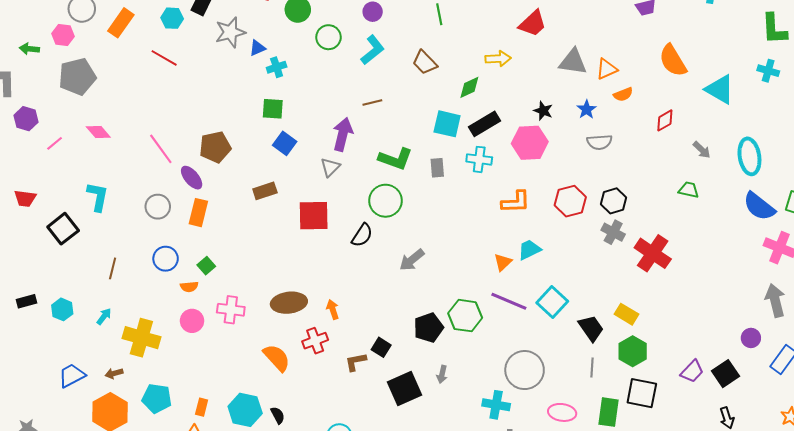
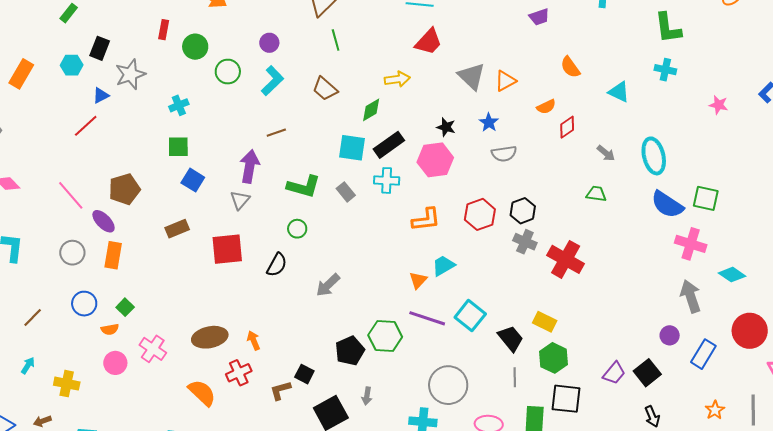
blue triangle: (257, 48) -> (101, 96), moved
red line: (164, 58) -> (86, 126), moved, turned -68
orange semicircle: (673, 61) -> (570, 67), size x0.7
gray triangle: (573, 62) -> (472, 76), turned 40
cyan triangle: (720, 89) -> (619, 92), size x0.7
orange semicircle: (623, 94) -> (546, 107), moved
gray rectangle: (437, 168) -> (346, 192), turned -30
green circle: (386, 201) -> (297, 229), size x0.6
brown line: (113, 268) -> (33, 317), turned 35
pink cross: (231, 310) -> (153, 349), turned 32
yellow cross: (141, 338) -> (67, 384), size x0.7

